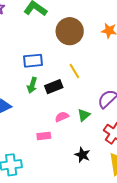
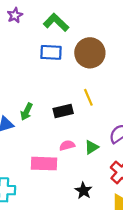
blue rectangle: (33, 61) -> (51, 52), moved
green arrow: (32, 85) -> (27, 112), moved
pink rectangle: (44, 136) -> (44, 164), size x1.6

